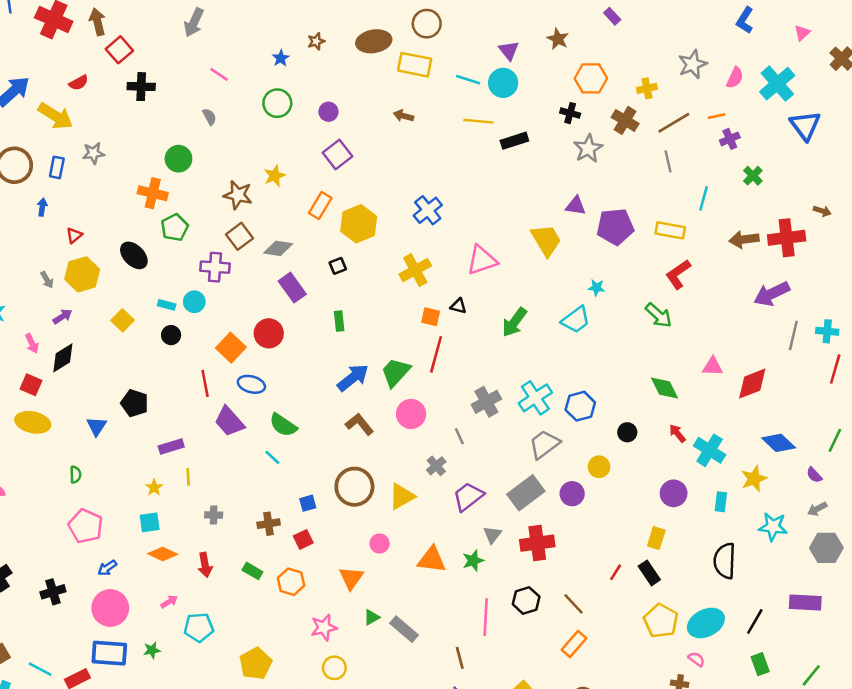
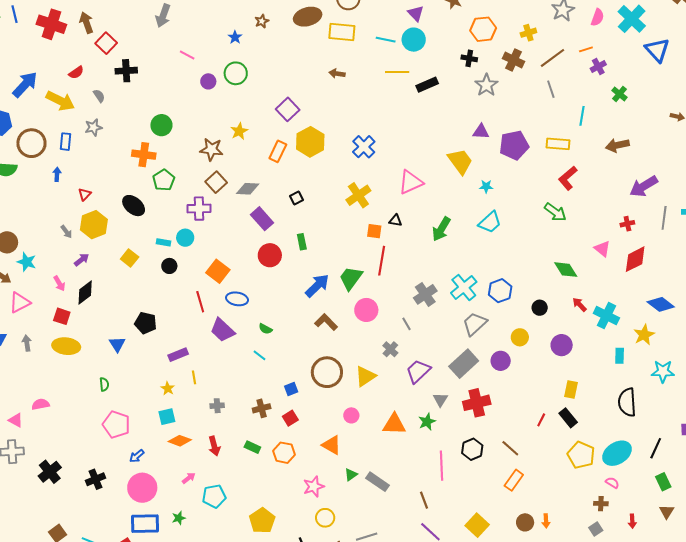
purple circle: (328, 112) -> (208, 81), moved
gray semicircle: (209, 117) -> (99, 96), moved
yellow hexagon: (359, 224) -> (310, 142), moved
red cross: (787, 238) -> (627, 224), moved, size x0.5
cyan star: (596, 288) -> (486, 186), moved
red circle: (269, 333) -> (270, 255), moved
pink triangle: (713, 366) -> (602, 249), turned 42
green semicircle: (283, 425) -> (265, 329), size x0.6
purple circle: (674, 493) -> (562, 345), moved
orange triangle: (351, 578) -> (332, 445), turned -30

